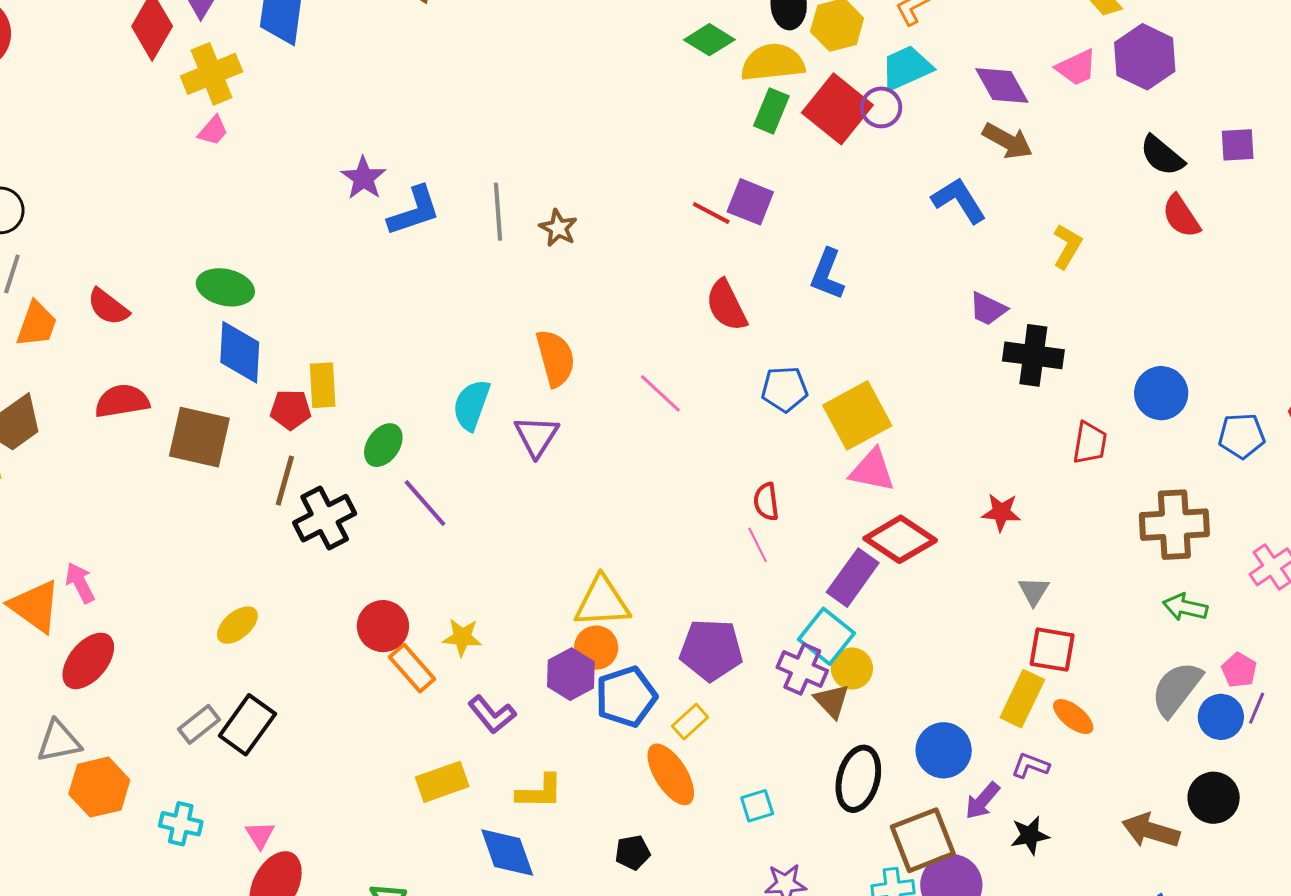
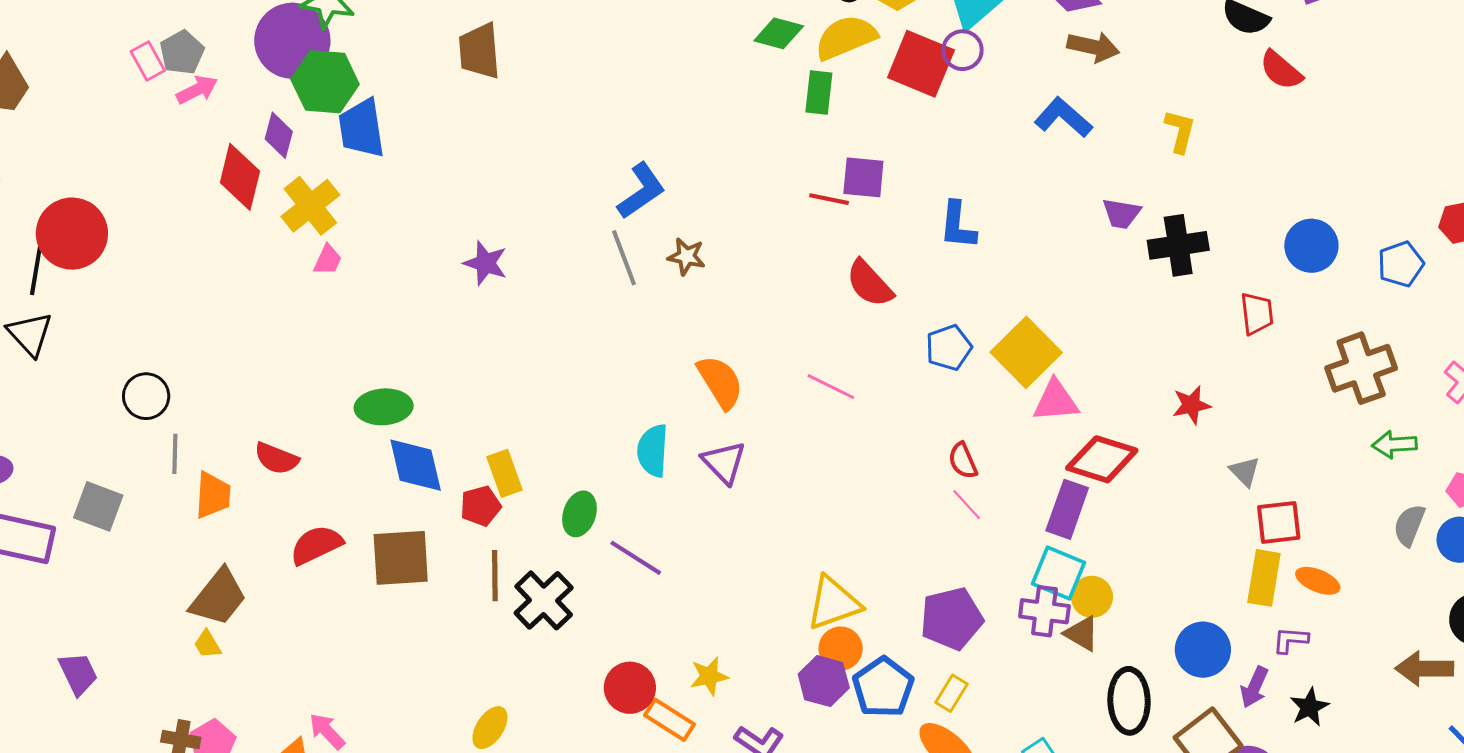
green rectangle: (771, 111) -> (819, 93), moved
blue L-shape: (414, 211) -> (641, 191), moved
gray semicircle: (1177, 689) -> (1409, 525), size x0.7

